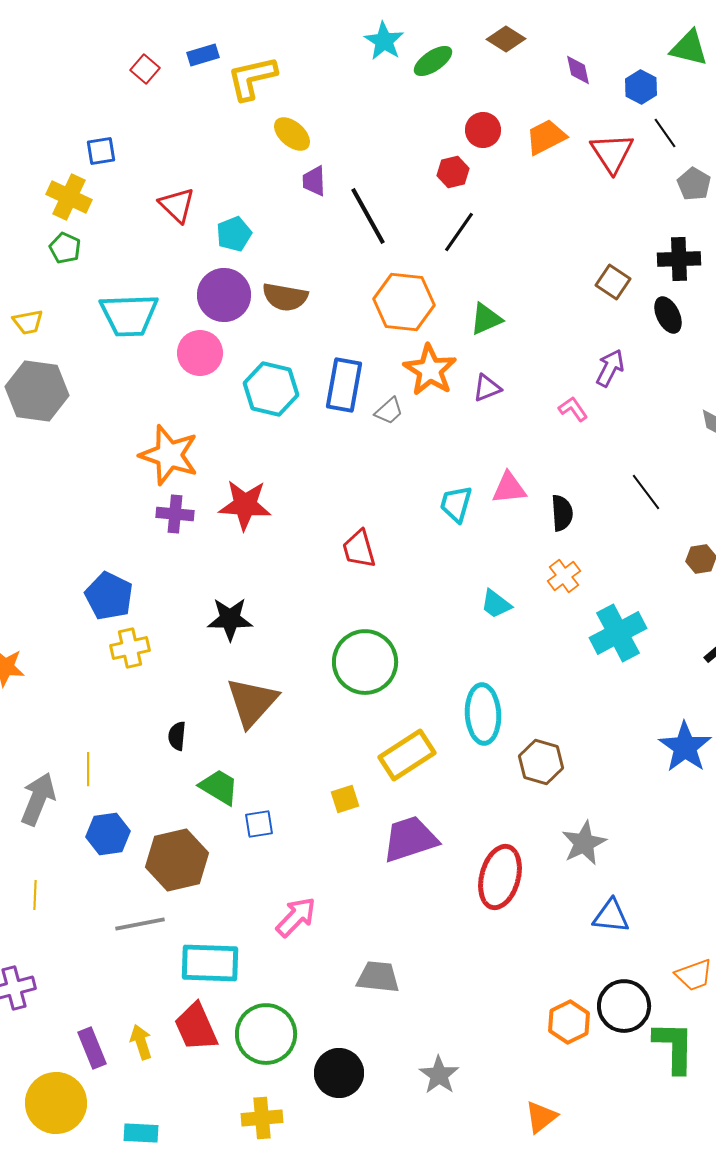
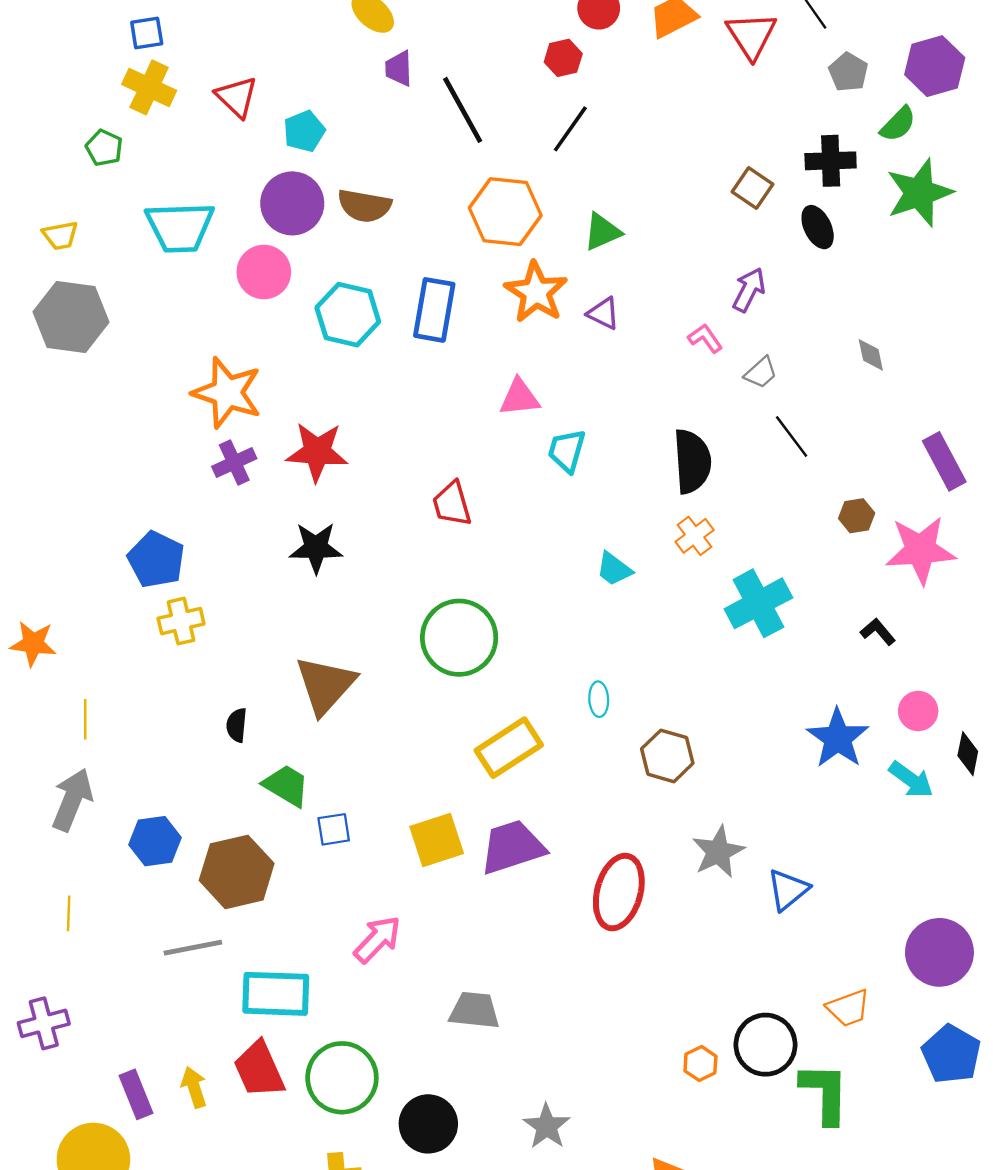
yellow cross: (69, 197) -> (149, 87), moved
purple triangle: (487, 388) -> (603, 313), turned 48
gray trapezoid: (389, 411) -> (761, 373), moved
pink triangle: (509, 488) -> (519, 397), moved
black semicircle: (562, 513) -> (692, 461), size x1.5
purple cross: (175, 514) -> (234, 463), turned -30
black star: (230, 619) -> (316, 548), moved
cyan ellipse: (483, 714) -> (599, 699), size x0.5
yellow line: (88, 769) -> (85, 719), moved
yellow square: (345, 799) -> (437, 840), moved, size x1.6
blue triangle: (611, 916) -> (788, 890), moved, turned -45
orange hexagon: (569, 1022) -> (700, 1064), size x0.7

